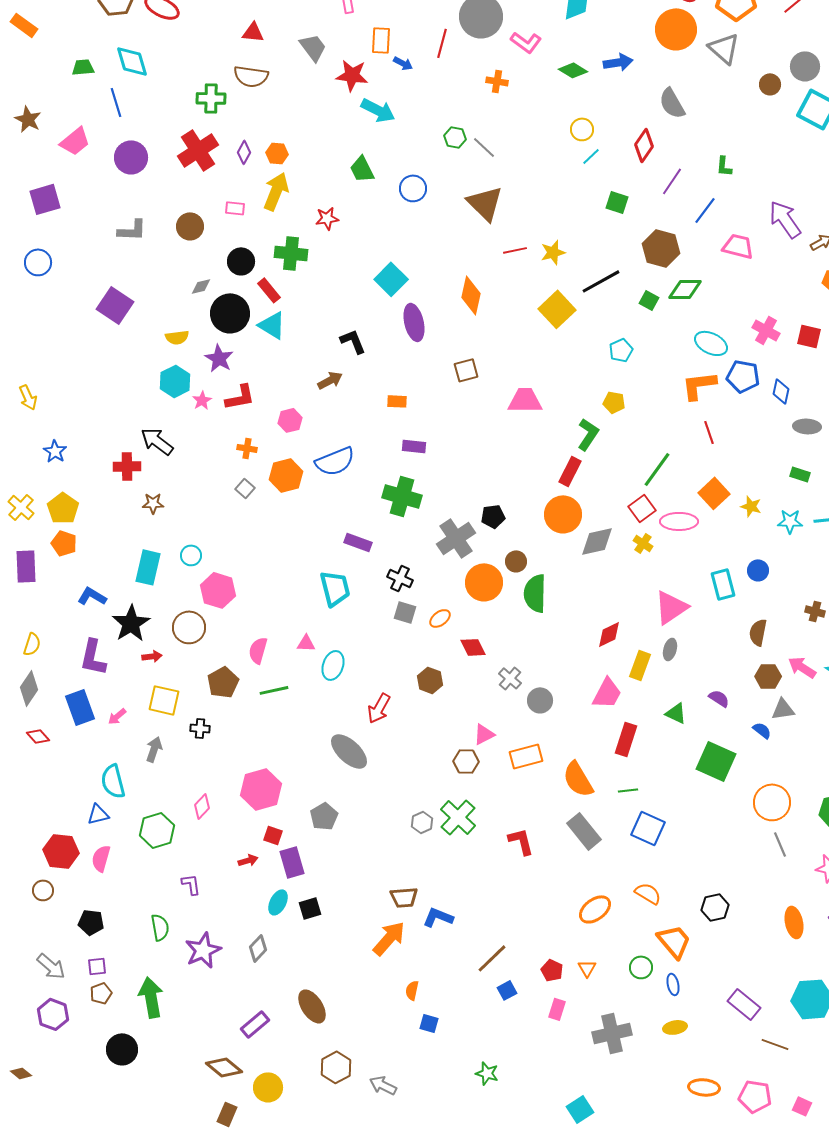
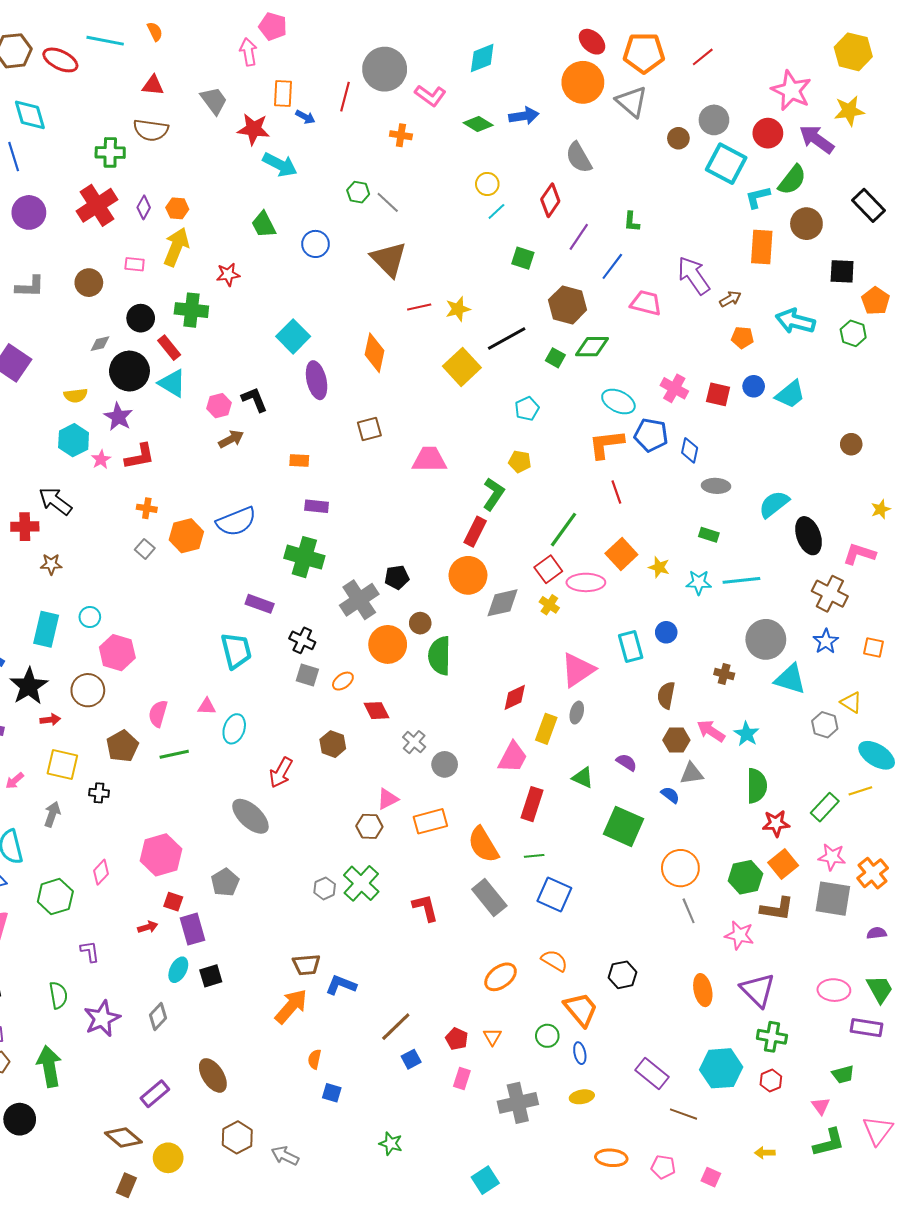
pink hexagon: (290, 420) -> (219, 406), moved
pink pentagon: (755, 1096) -> (663, 1167), size x0.7

